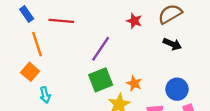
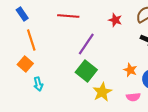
red line: (61, 21) -> (68, 16), moved
green square: (101, 80) -> (86, 71), turned -30
orange star: (134, 83) -> (130, 70), moved

